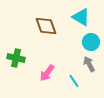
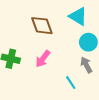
pink arrow: (47, 73) -> (43, 59), moved

